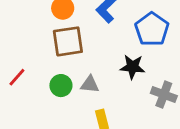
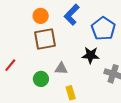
green circle: (61, 86) -> (41, 79), moved

